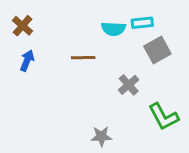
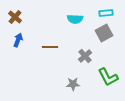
cyan rectangle: (142, 23) -> (106, 13), moved
brown line: (83, 58) -> (50, 47), moved
gray star: (101, 136) -> (73, 84), moved

